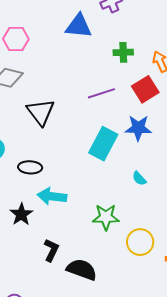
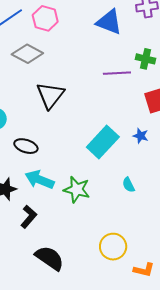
purple line: (101, 93) -> (117, 73), moved
blue star: (138, 128) -> (141, 136), size x0.6
green star: (106, 217) -> (77, 190), moved
black L-shape: (51, 250) -> (29, 217), moved

